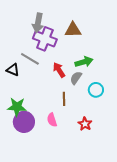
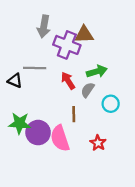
purple cross: (45, 39) -> (67, 45), moved
gray line: (30, 59) -> (35, 68), turned -30
pink semicircle: (52, 120) -> (60, 138), size x1.6
purple circle: (24, 122) -> (38, 133), moved

